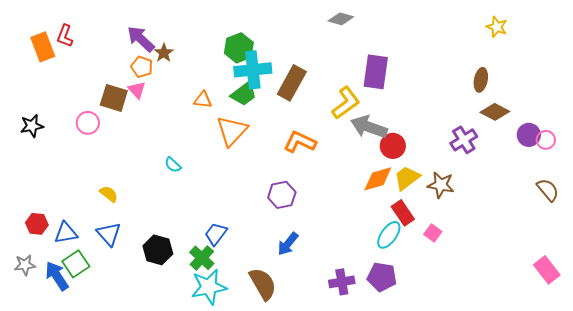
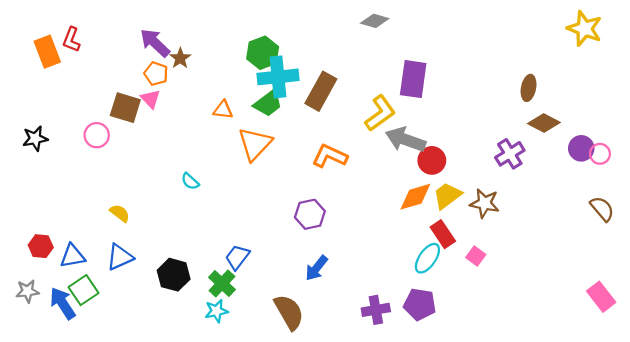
yellow star: (497, 27) -> (585, 29), moved, size x1.5
blue triangle: (109, 234) -> (120, 257), turned 48
cyan star: (209, 287) -> (216, 311), moved, size x0.6

